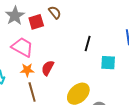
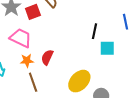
black line: (88, 43) -> (95, 31), moved

